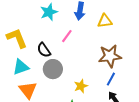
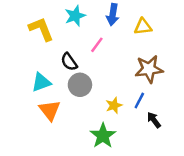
yellow L-shape: (17, 38) -> (41, 29), moved
blue line: (111, 79) -> (139, 101), moved

